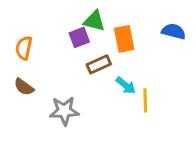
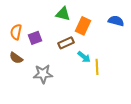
purple square: (79, 37) -> (35, 38), moved
orange rectangle: (124, 39) -> (83, 26), turned 36

